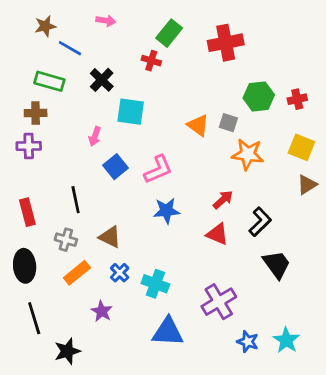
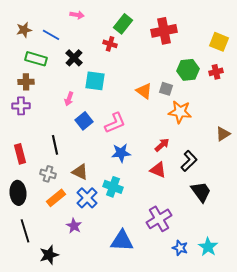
brown star: (45, 26) -> (24, 30), moved
yellow square: (301, 147) -> (219, 42), moved
blue cross: (120, 273) -> (87, 198), size x1.5
cyan cross: (155, 284) -> (113, 187), moved

